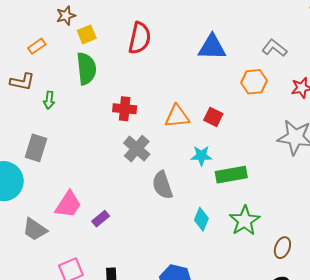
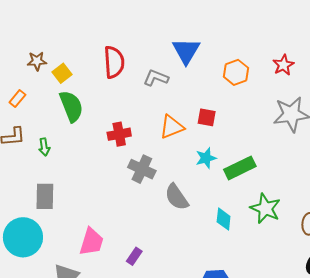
brown star: (66, 16) -> (37, 61), turned 30
blue triangle: (212, 47) -> (186, 51), turned -44
gray L-shape: (274, 48) -> (156, 78), moved
purple rectangle: (101, 219) -> (134, 256), moved

